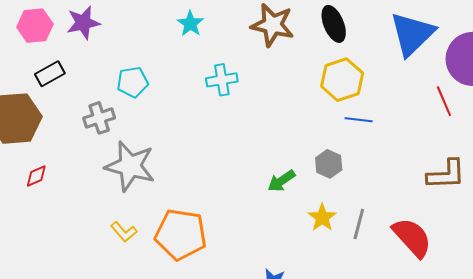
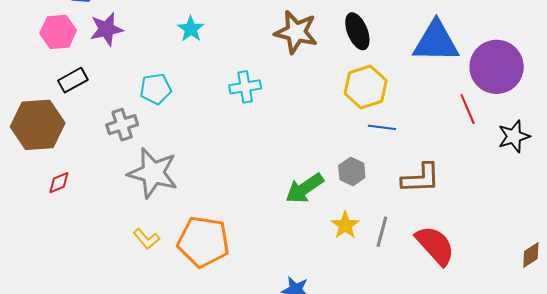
cyan star: (190, 24) -> (191, 29), moved
blue triangle: (412, 34) -> (436, 42), turned 45
brown L-shape: (446, 174) -> (421, 178), moved
green arrow: (281, 181) -> (304, 188), size x1.4

